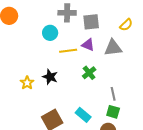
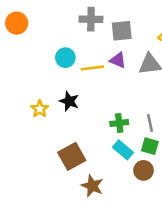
cyan circle: (50, 33) -> (65, 58), moved
green cross: (89, 73) -> (119, 123), moved, turned 32
cyan rectangle: (83, 115) -> (123, 150), moved

